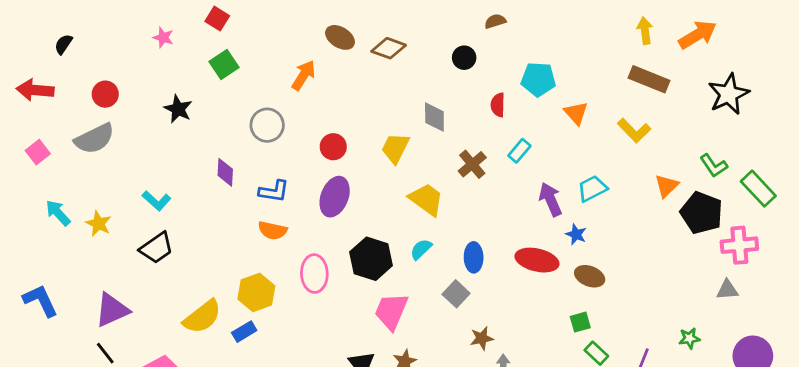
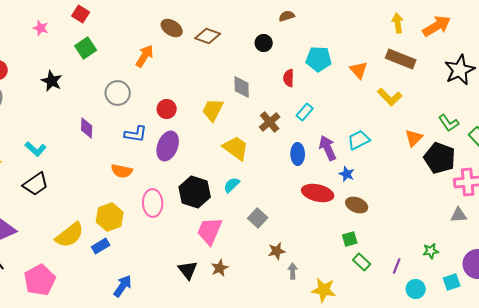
orange triangle: (576, 113) -> (359, 70), moved
blue L-shape: (274, 191) -> (136, 134), moved
blue ellipse: (474, 257) -> (298, 154), moved

